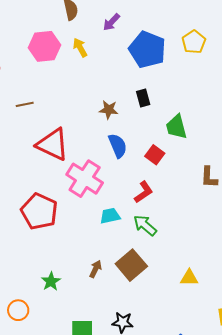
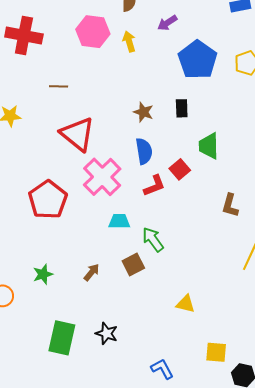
red L-shape: (144, 192) -> (154, 186), moved
brown square: (131, 265) -> (133, 264), moved, size x0.7

